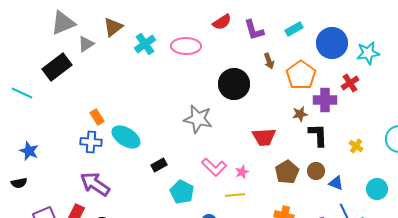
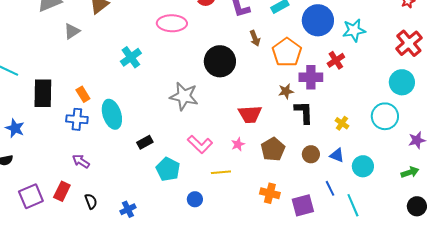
gray triangle: (86, 44) -> (72, 31), moved
cyan cross: (145, 44) -> (131, 57), moved
black rectangle: (57, 67) -> (43, 93), moved, turned -52
cyan ellipse: (126, 137) -> (112, 114), turned 40
brown circle: (316, 171) -> (311, 154), moved
pink star: (242, 172) -> (238, 144), moved
blue triangle: (336, 183) -> (337, 155), moved
purple arrow: (95, 184) -> (81, 161), size x0.6

